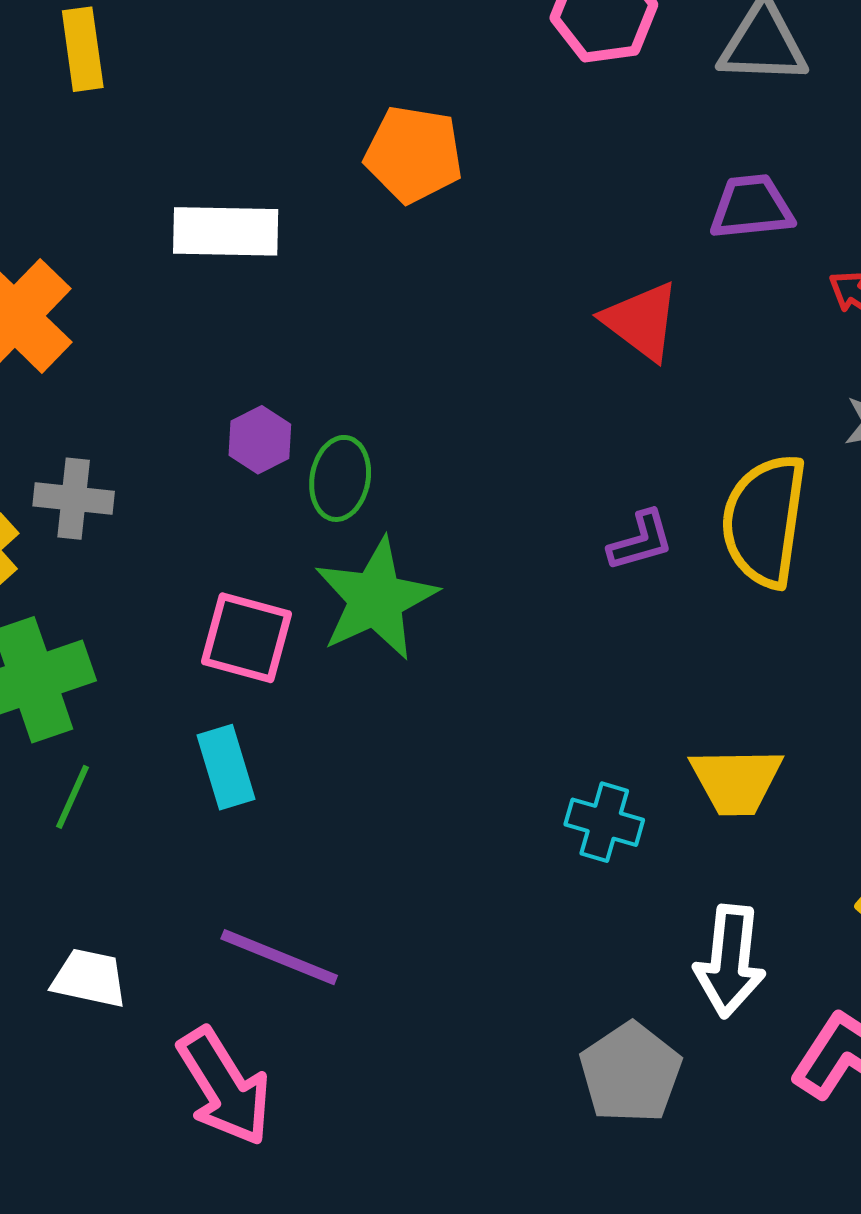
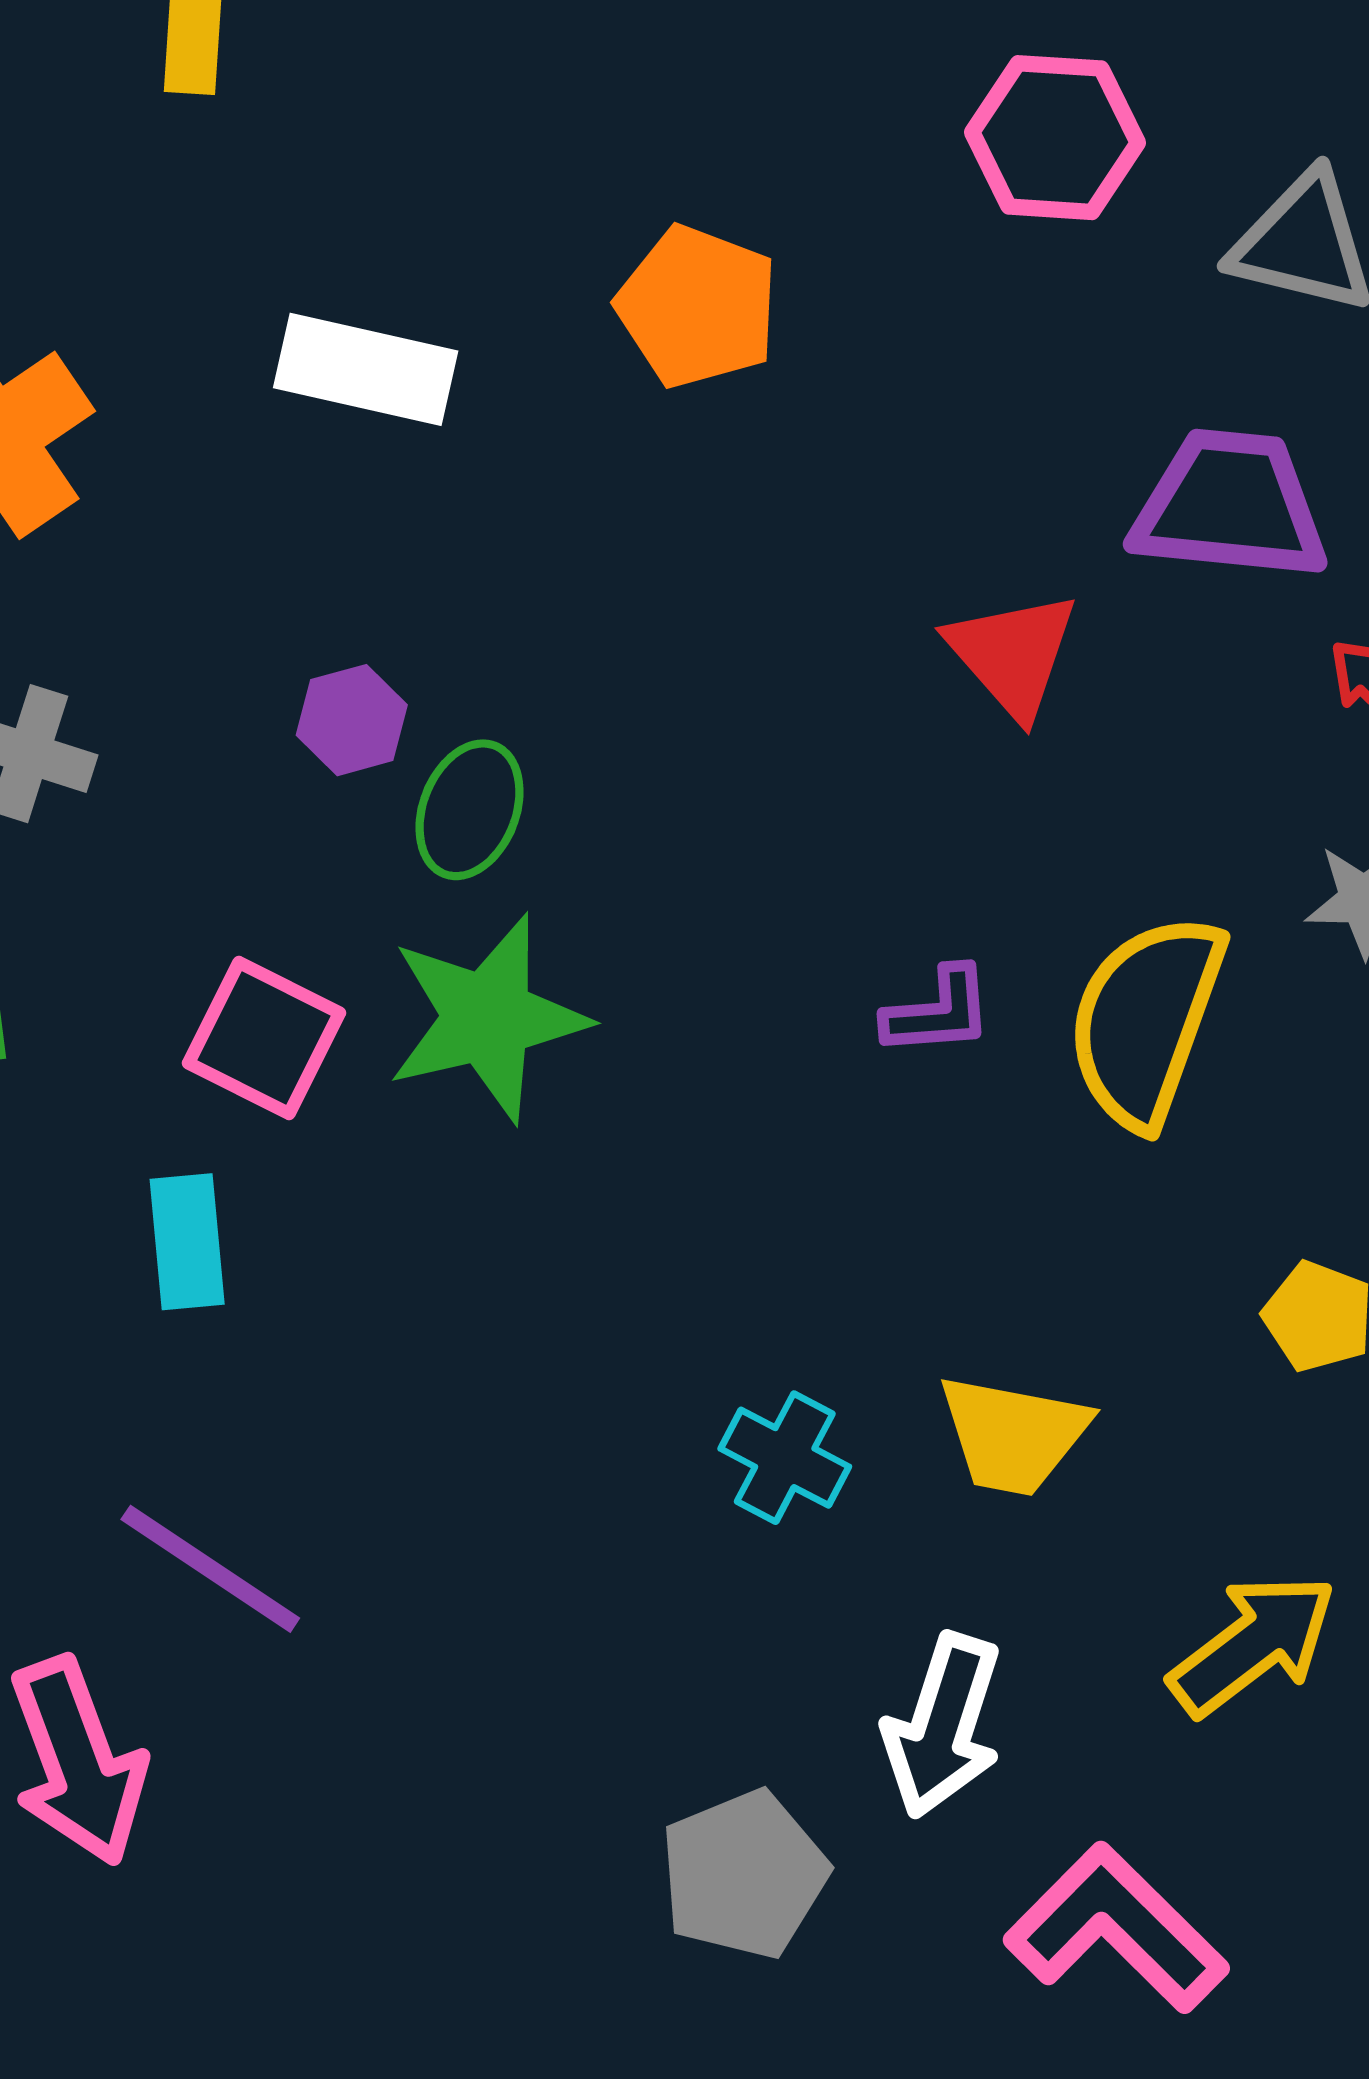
purple trapezoid: (751, 207) -> (1230, 505), size x1.4

